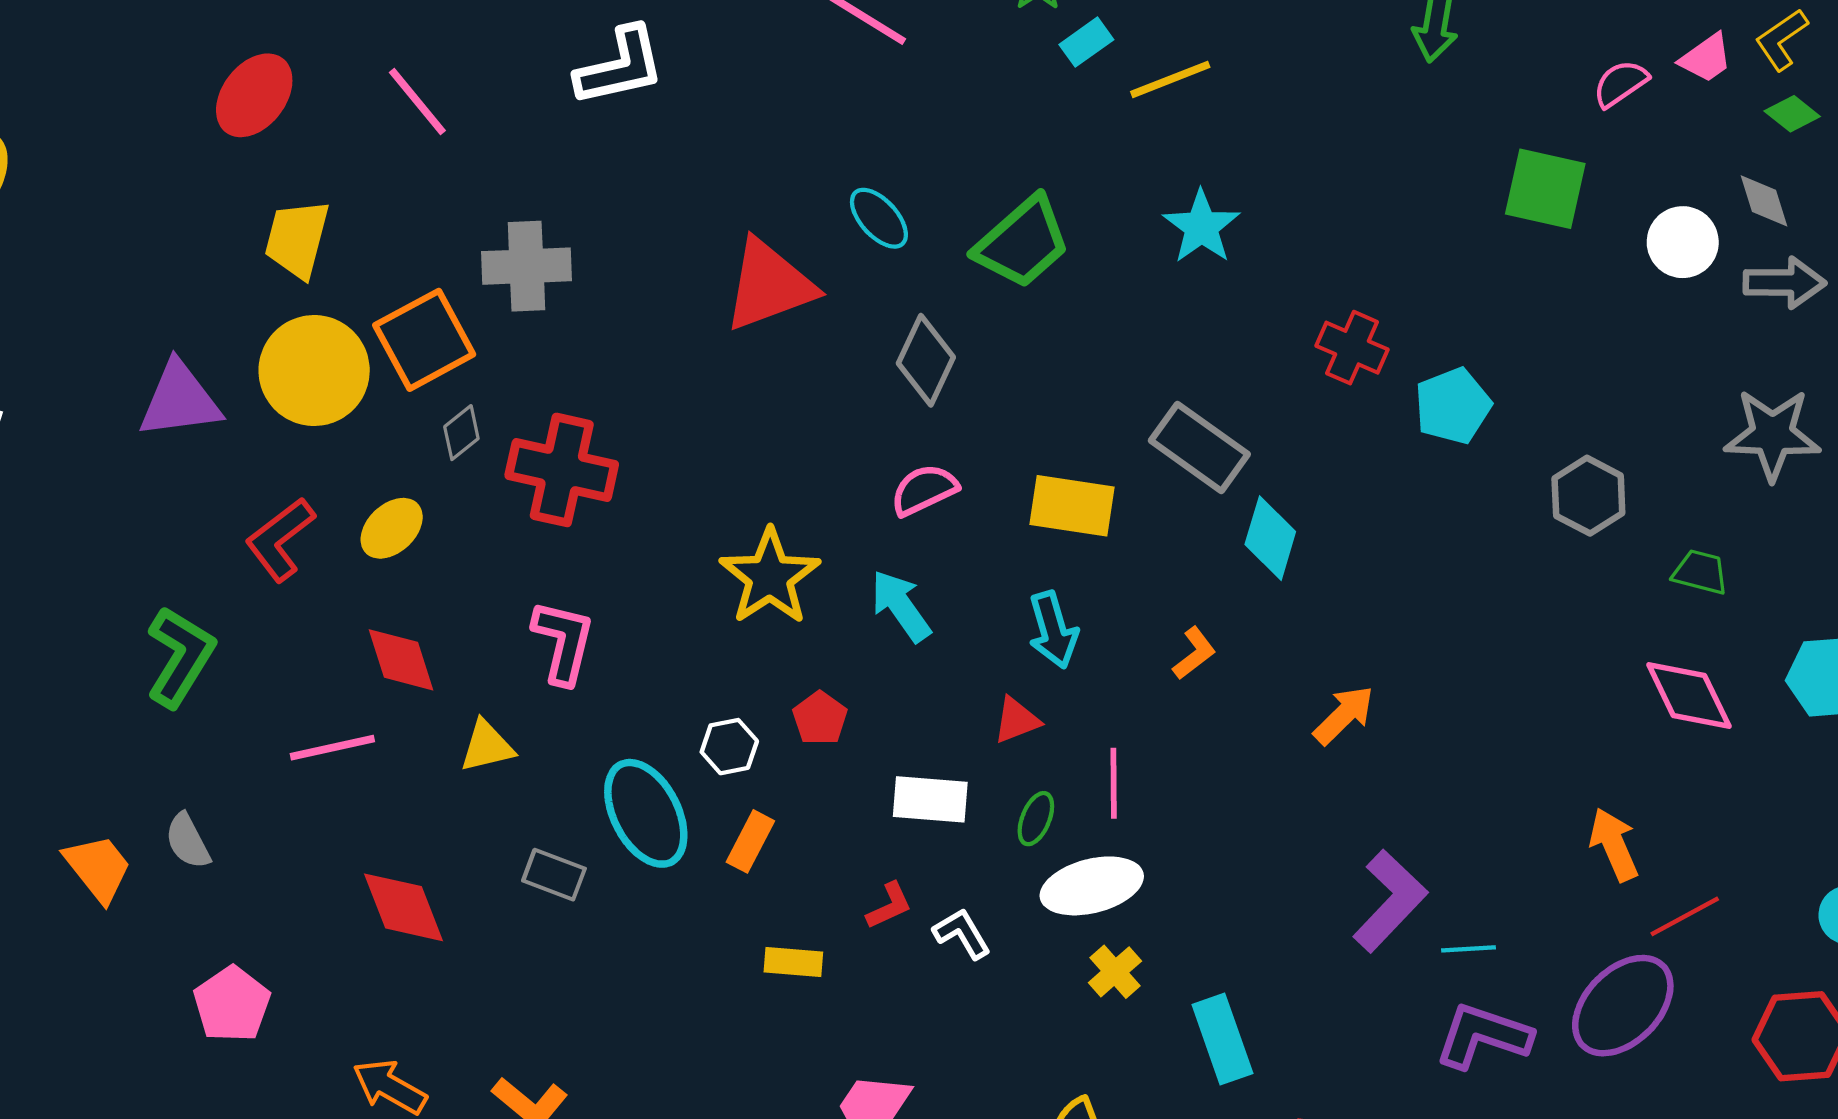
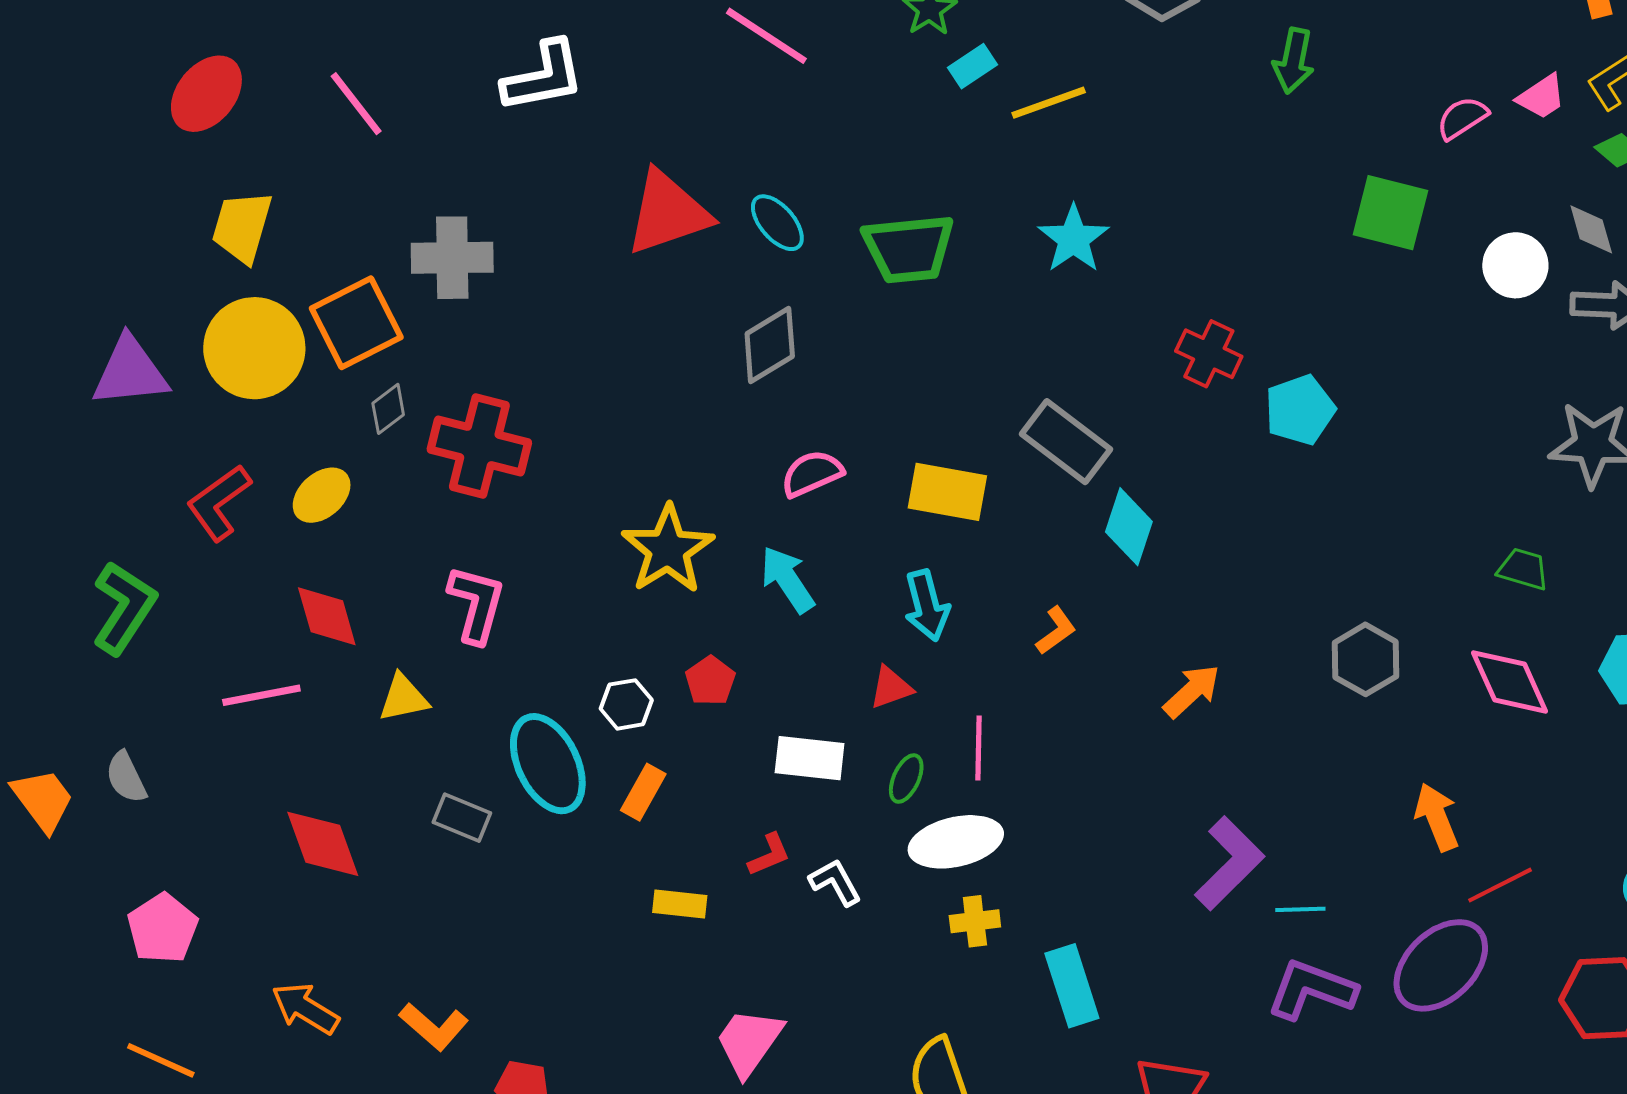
green trapezoid: (1022, 242) -> (909, 249), turned 34
red triangle: (769, 285) -> (668, 213), moved
gray diamond: (926, 360) -> (770, 345), moved, turned 32
gray hexagon: (1588, 496) -> (1365, 659), moved
yellow cross: (1115, 972) -> (975, 921), turned 33

